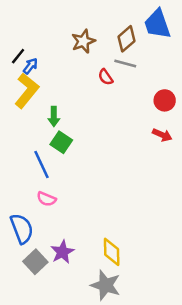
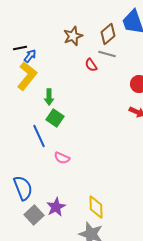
black line: (18, 56) -> (20, 48), turned 40
pink semicircle: (46, 199) -> (62, 158), moved

